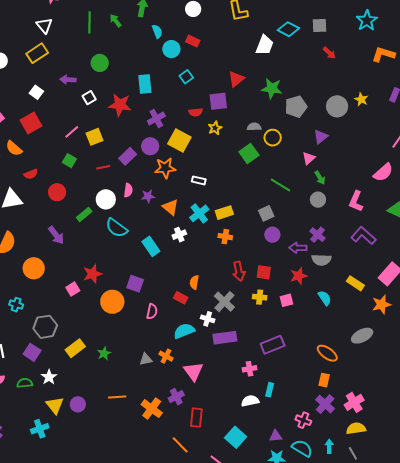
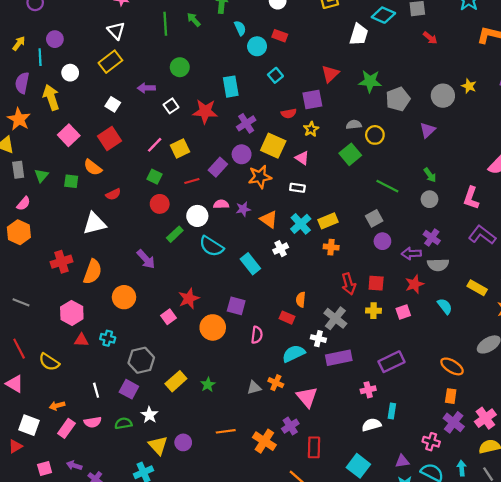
pink triangle: (309, 158) -> (302, 158), moved, turned -40
pink semicircle: (128, 190) -> (221, 204), turned -96
red circle: (57, 192) -> (160, 204), moved

